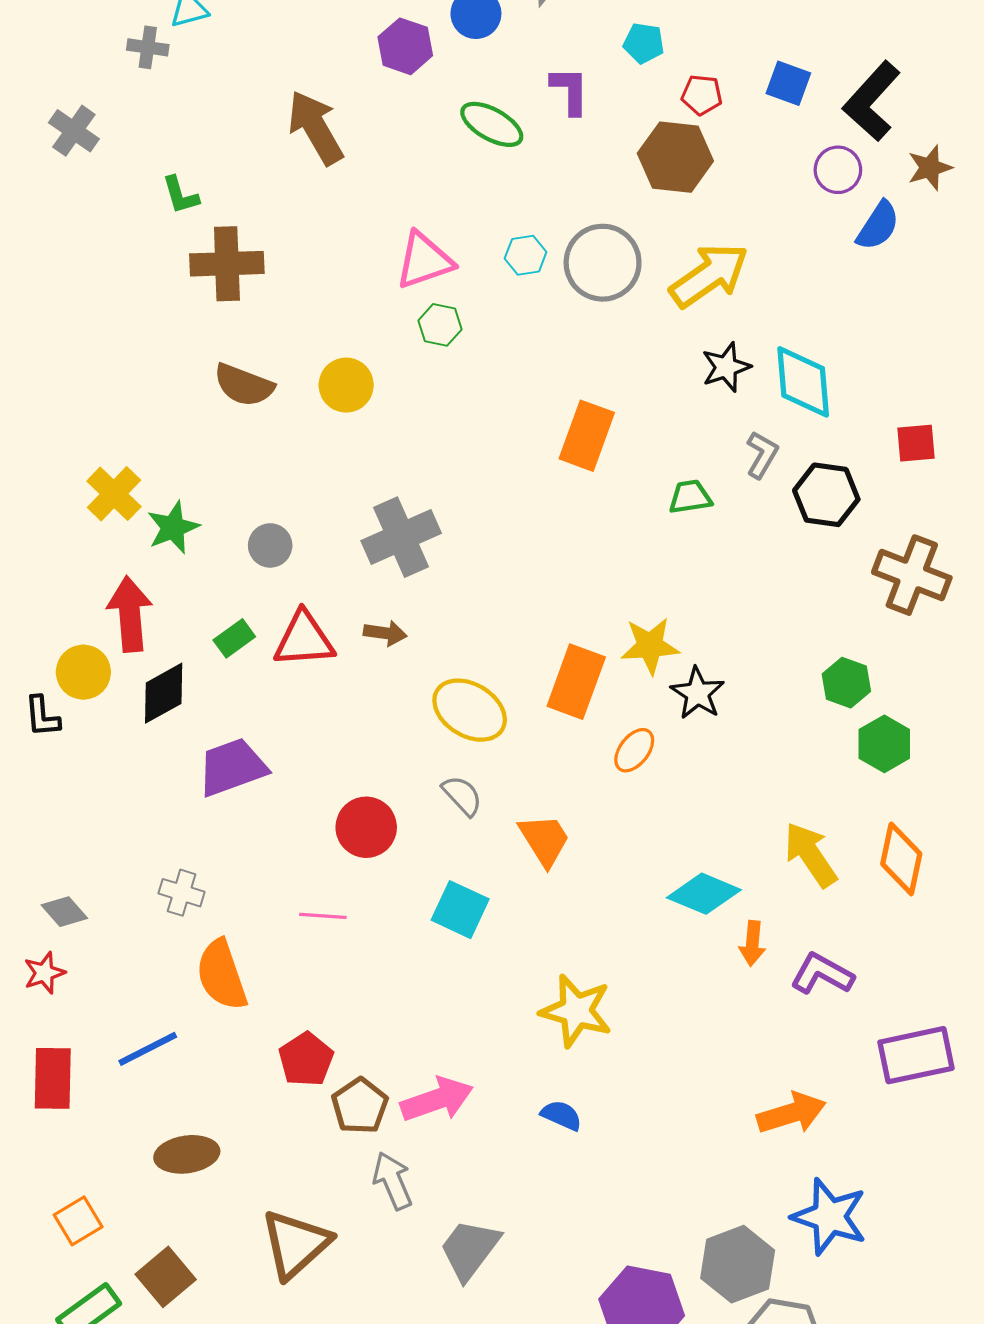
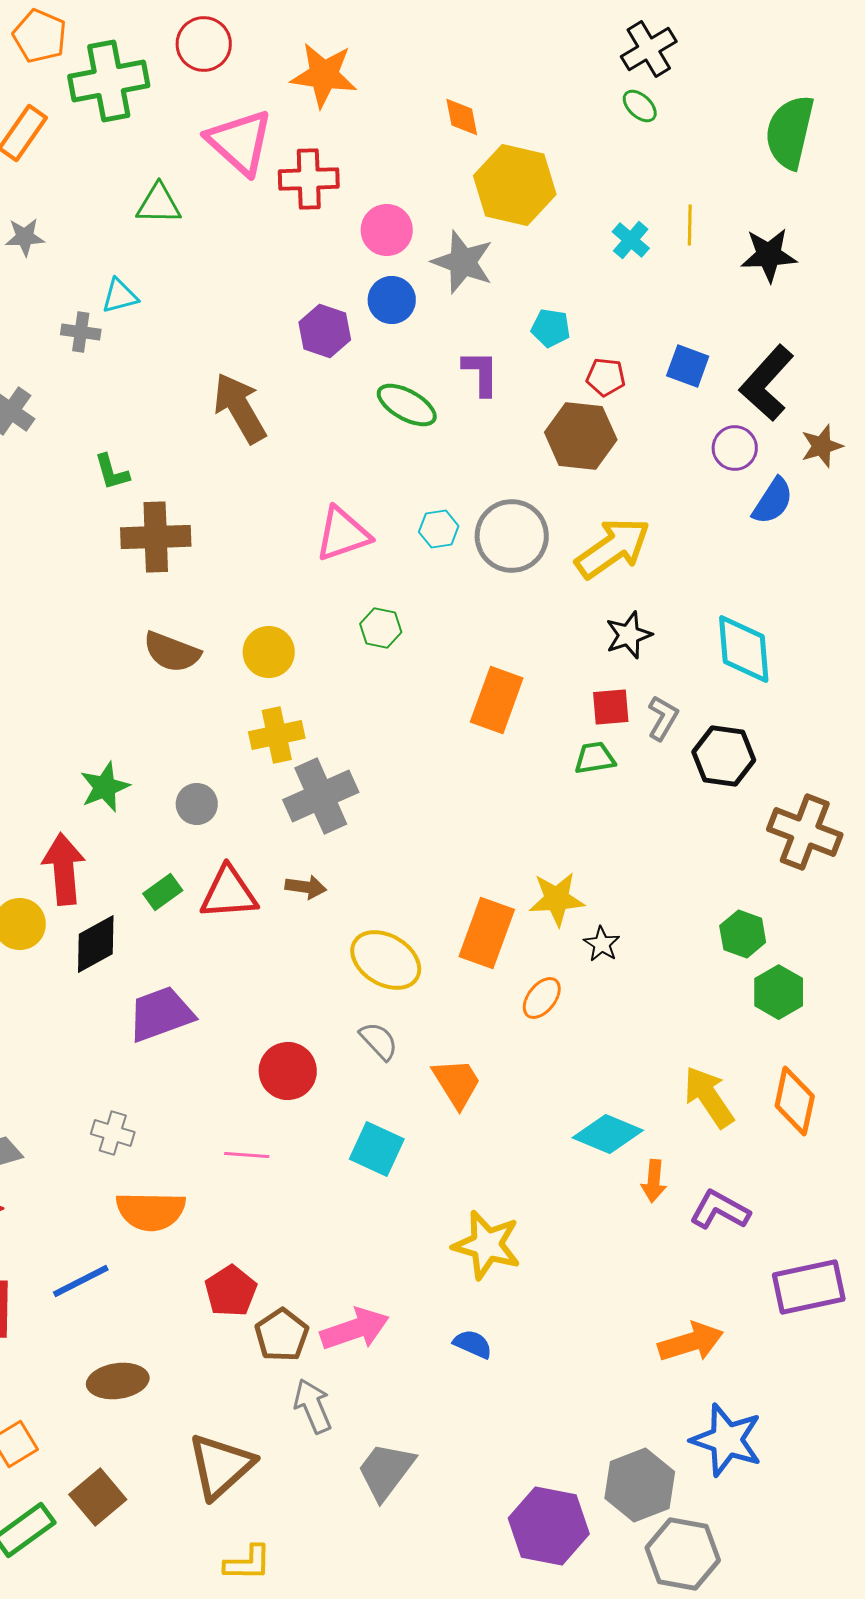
green hexagon: (440, 325) -> (381, 628), moved
cyan diamond: (803, 382) -> (744, 649), moved
red square: (916, 443) -> (611, 707), moved
yellow cross: (114, 494) -> (277, 735), moved, turned 34
black star: (698, 693) -> (602, 944), size x0.7
orange semicircle: (222, 975) -> (151, 1211), turned -70

